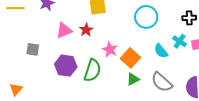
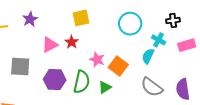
cyan cross: (180, 41) -> (159, 40), moved
gray square: (33, 49) -> (20, 66), size x1.5
cyan semicircle: (161, 51) -> (148, 56), turned 70
green triangle: (133, 79) -> (105, 87), moved

